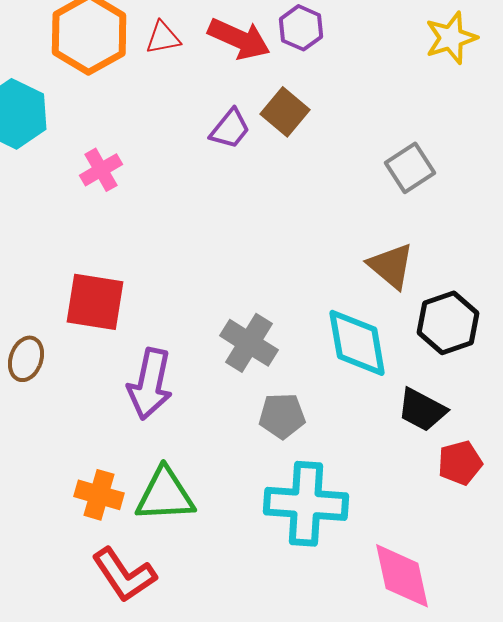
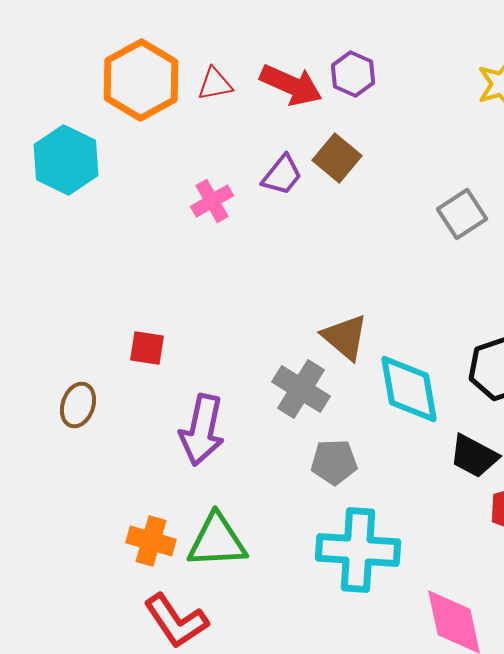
pink cross: (101, 170) -> (212, 201), moved
brown triangle: (391, 266) -> (345, 337), moved
red square: (95, 302) -> (147, 348), size x0.6

